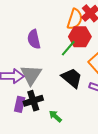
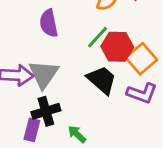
red hexagon: (80, 37) -> (117, 47), moved
purple rectangle: (20, 104) -> (32, 130), moved

